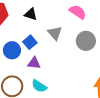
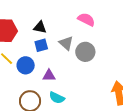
gray circle: (86, 41) -> (85, 52), moved
blue square: (30, 42) -> (41, 45), moved, turned 32

